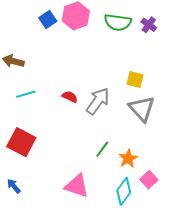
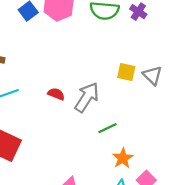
gray triangle: (142, 109) -> (152, 75), moved, size x0.7
green line: (102, 149) -> (107, 128), moved, turned 30

